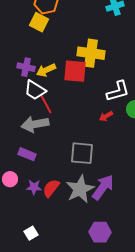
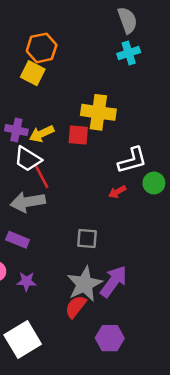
red square: (75, 71) -> (78, 135), size x0.7
gray square: (82, 153) -> (87, 239), size x0.7
red semicircle: (51, 188) -> (76, 307), moved
white square: (31, 233) -> (23, 339), size x2.0

